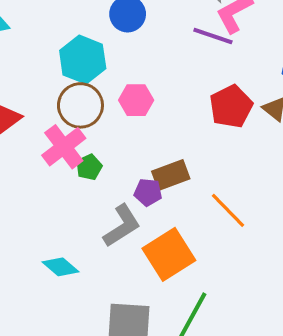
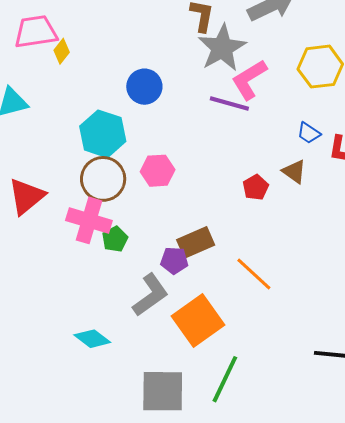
red pentagon: (231, 106) -> (256, 187), moved, size x0.6
pink cross: (64, 147) -> (89, 220), turned -33

